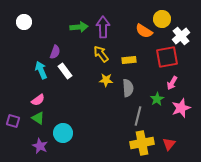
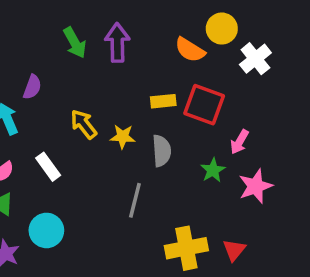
green arrow: (79, 27) -> (75, 43), turned 66
yellow arrow: (101, 54) -> (84, 124), moved
red square: (167, 57) -> (204, 105), moved, turned 30
white rectangle: (65, 71) -> (48, 167), moved
gray line: (138, 116) -> (135, 200), moved

